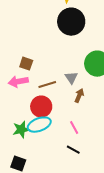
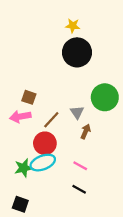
brown line: (47, 85) -> (51, 120), turned -30
pink line: (74, 128) -> (80, 166), turned -32

